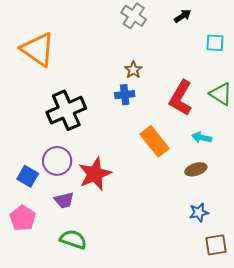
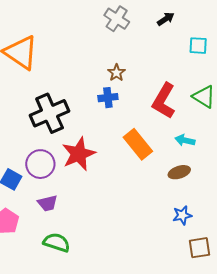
red star: (95, 174) -> (79, 154), moved

